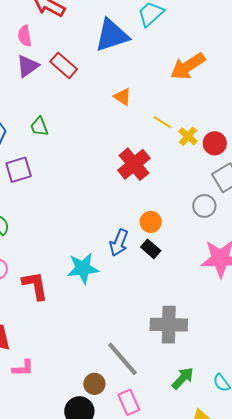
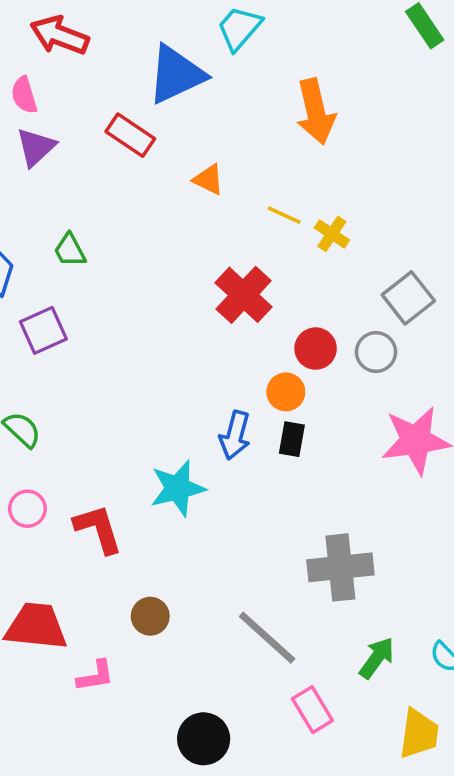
red rectangle: (64, 65) -> (130, 135), moved
orange arrow: (188, 66) -> (316, 112), turned -63
red circle: (215, 143) -> (316, 349), moved
black rectangle: (151, 249) -> (292, 439), turned 66
brown circle: (94, 384) -> (150, 616), moved
pink rectangle: (129, 402) -> (312, 710), moved

